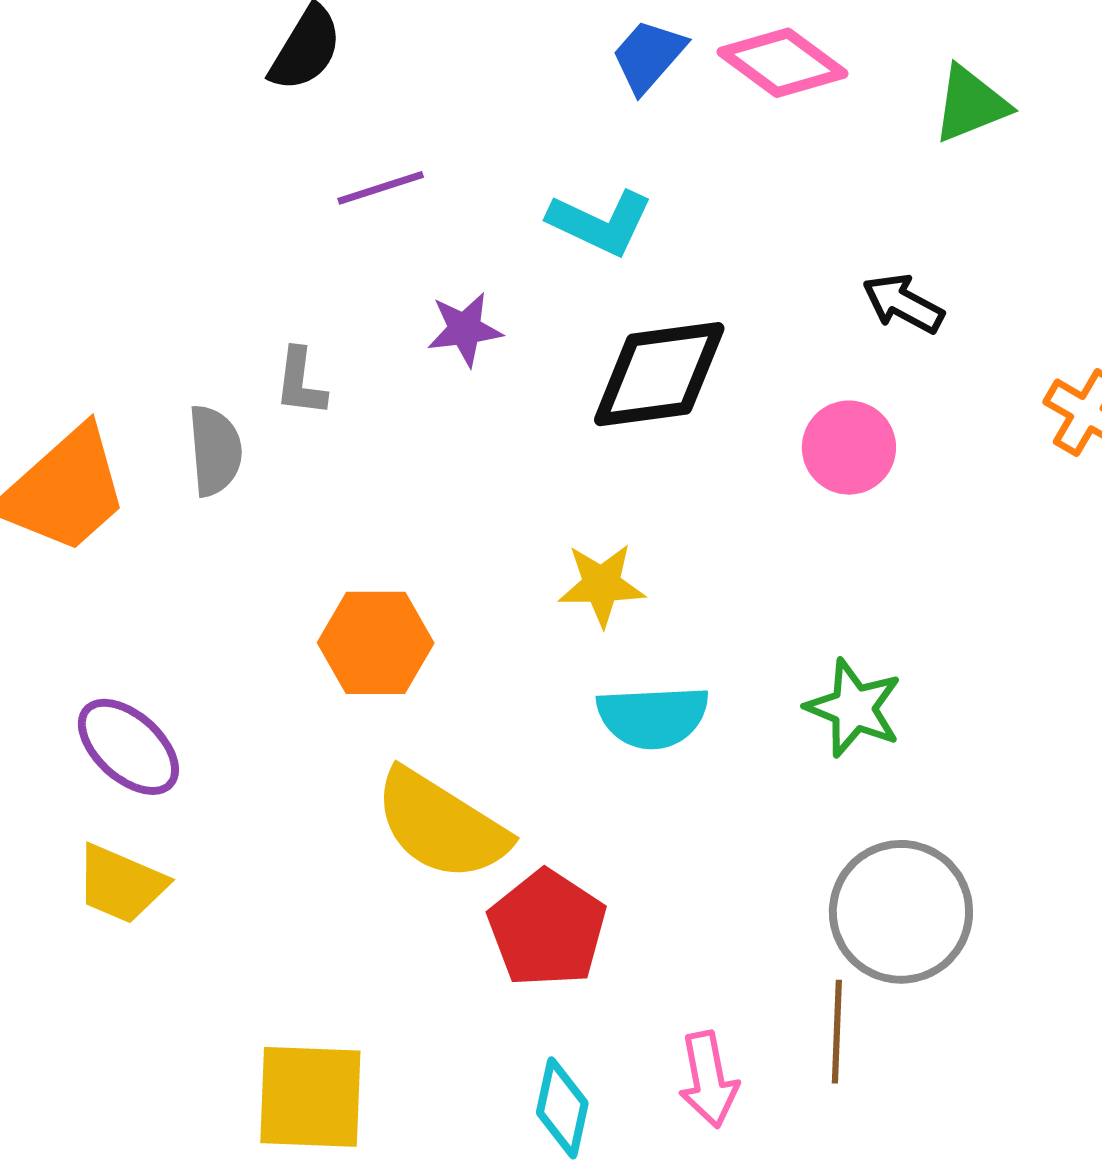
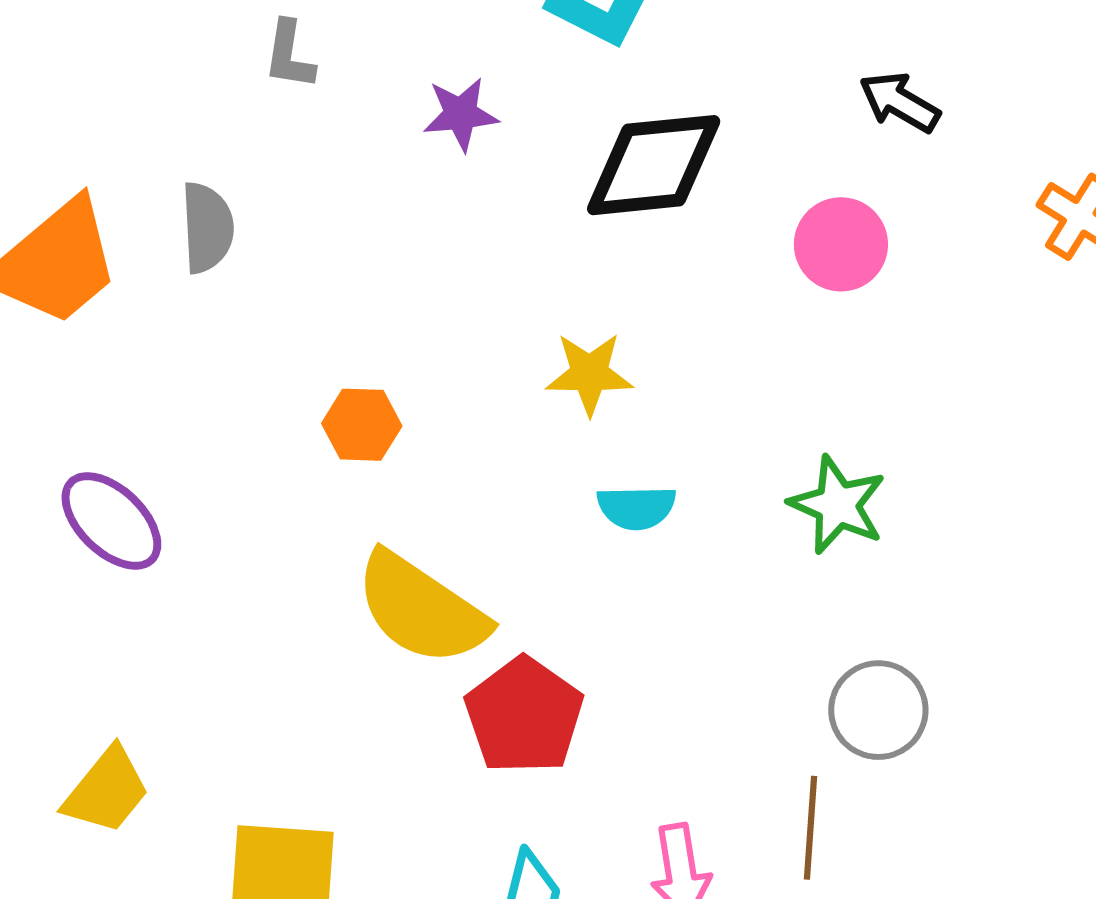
gray L-shape: (301, 382) -> (289, 55), moved
orange hexagon: (376, 643) -> (362, 425), size x0.7
cyan semicircle: (653, 717) -> (636, 507), size x0.7
yellow trapezoid: (121, 884) -> (107, 791), moved, turned -76
gray circle: (901, 912) -> (878, 710), size x0.7

